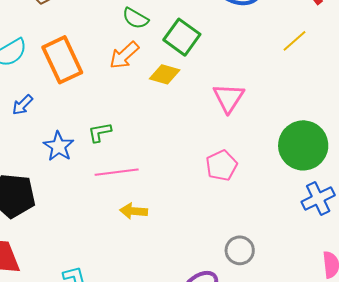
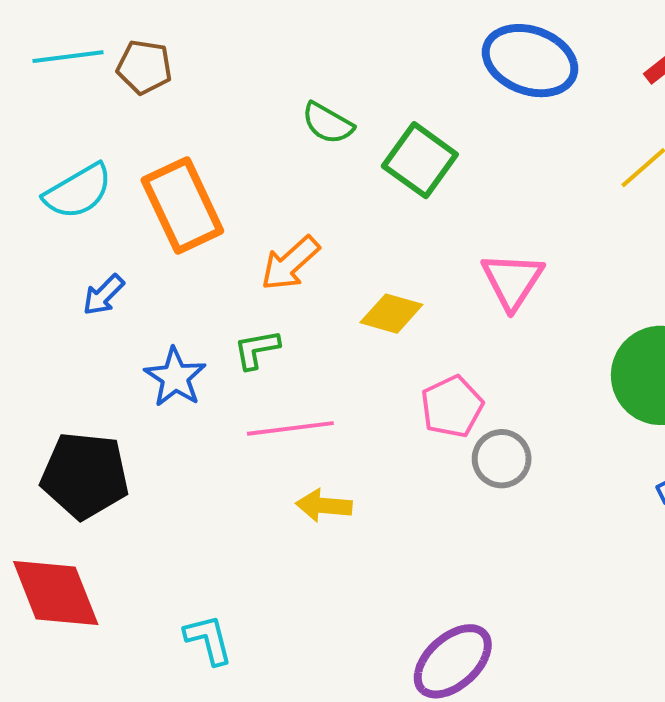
orange arrow: (124, 55) -> (290, 263), moved
yellow diamond: (165, 74) -> (391, 314), moved
pink pentagon: (221, 165) -> (452, 407), moved
gray circle: (240, 250) -> (502, 459), moved

